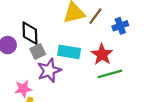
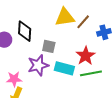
gray square: (38, 51) -> (49, 46), moved, turned 32
cyan rectangle: (69, 52) -> (64, 68), moved

